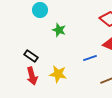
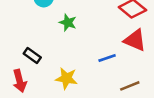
red arrow: (32, 76) -> (20, 81), moved

